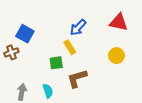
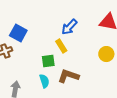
brown L-shape: (77, 78) -> (68, 76), turned 35
cyan semicircle: (48, 91) -> (44, 81), moved

